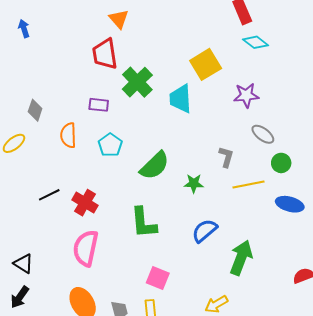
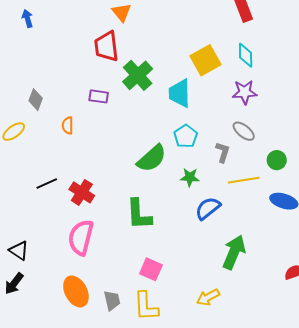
cyan diamond: (255, 42) -> (246, 55), moved, turned 50
gray ellipse: (263, 134) -> (244, 131), moved
orange semicircle: (68, 135) -> (68, 125), size x0.7
cyan pentagon: (110, 145) -> (186, 136), moved
blue semicircle: (205, 231) -> (208, 208), moved

